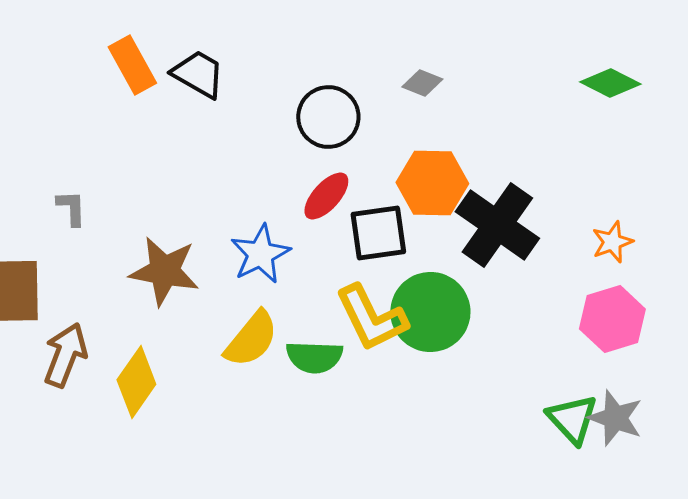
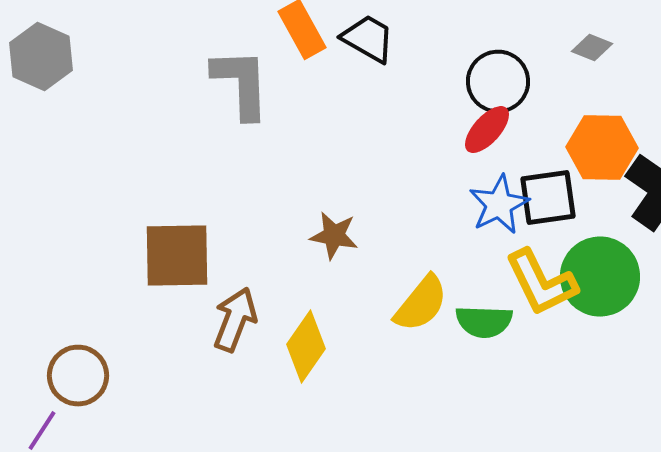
red ellipse: (326, 196) -> (487, 130), moved
gray L-shape: (71, 208) -> (241, 84), moved, size x2.0
blue star: (260, 254) -> (499, 205), moved
brown star: (164, 271) -> (334, 236), size x0.7

